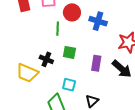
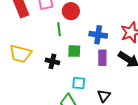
blue cross: (98, 21) -> (98, 35), moved
yellow trapezoid: (27, 73) -> (20, 54), moved

